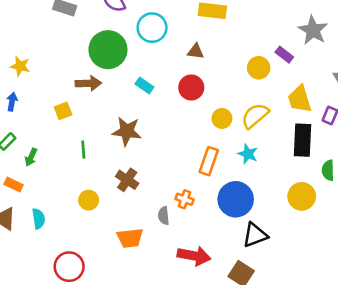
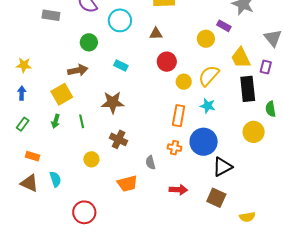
green circle: (108, 50) -> (89, 42), size x0.6
red circle: (191, 87) -> (167, 62), moved
yellow square: (63, 111) -> (62, 94), size x1.5
green arrow: (31, 157) -> (56, 121), moved
orange cross: (184, 199) -> (174, 148), moved
red arrow: (194, 256) -> (178, 190), size x0.7

